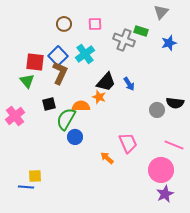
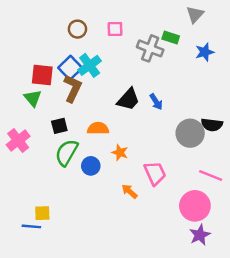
cyan cross: (85, 54) -> (90, 65), moved
orange star: (99, 97) -> (120, 153), moved
gray circle: (157, 110) -> (190, 133), size x1.5
green semicircle: (66, 119) -> (67, 153), moved

